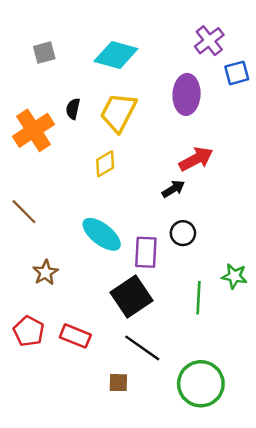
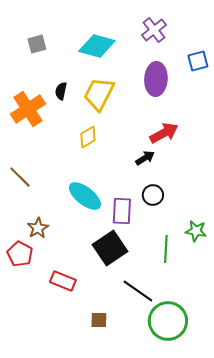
purple cross: (209, 41) -> (154, 30), moved
red pentagon: (29, 331) -> (20, 254), moved
black line: (142, 348) -> (138, 291), moved

